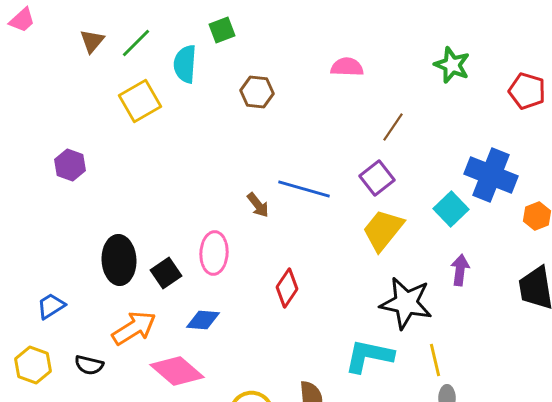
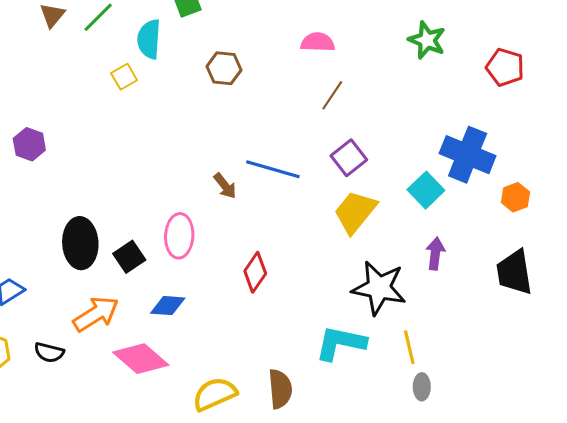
yellow square: (140, 101) -> (124, 77), moved, size x0.6
brown line: (393, 127) -> (332, 95), moved

